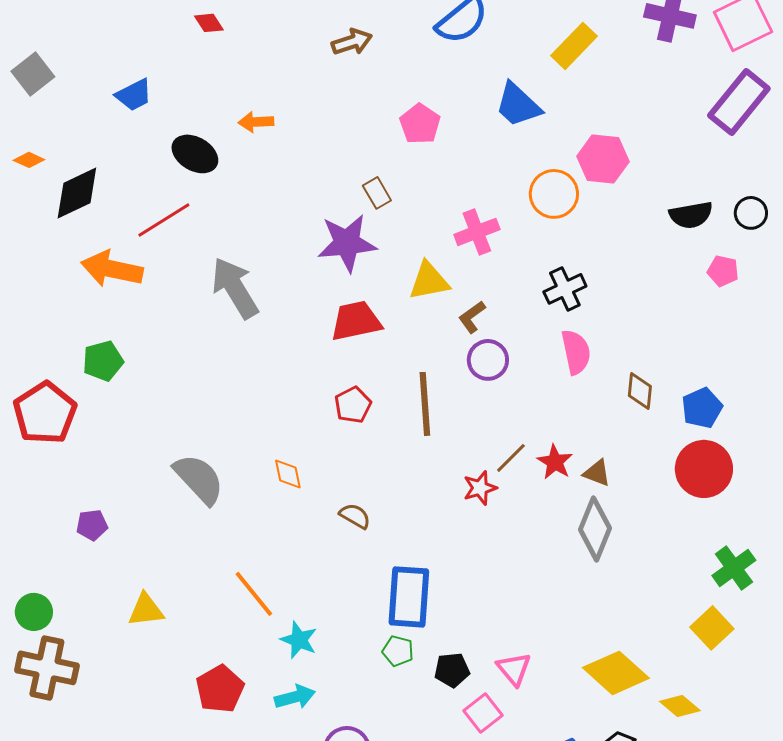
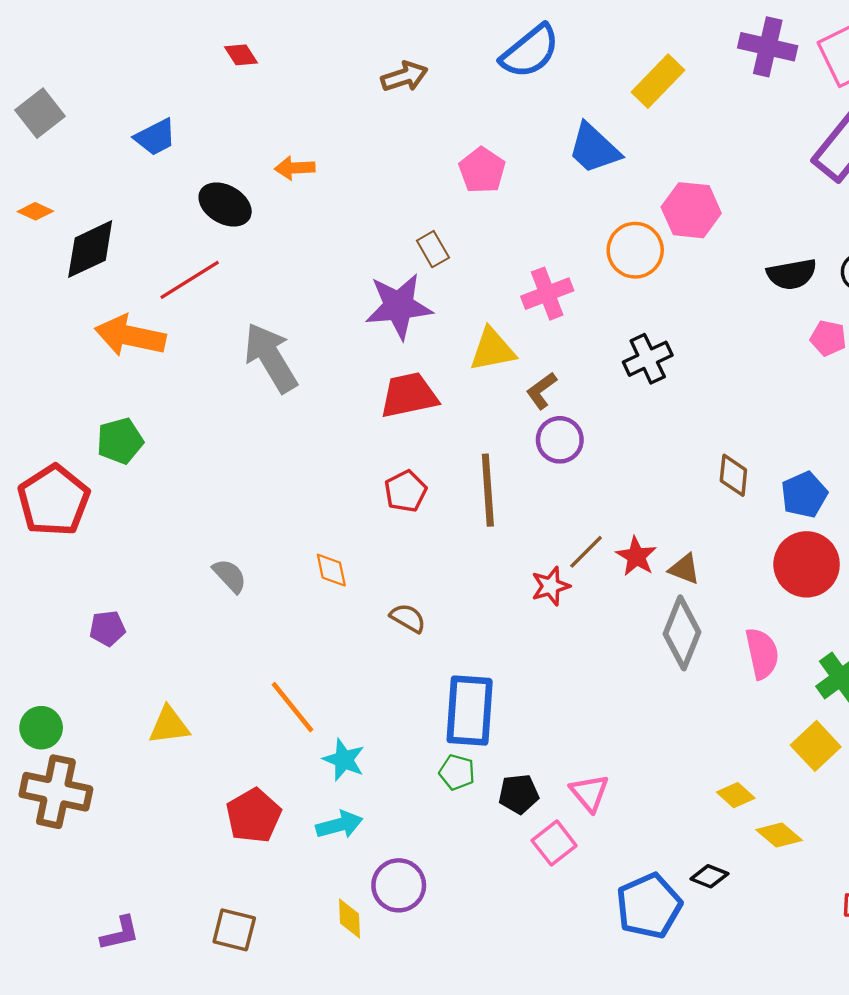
pink semicircle: (576, 352) -> (762, 653), moved
gray semicircle: (199, 479) -> (230, 576), size x0.6
yellow diamond: (616, 673) -> (736, 795), moved, size x0.5

